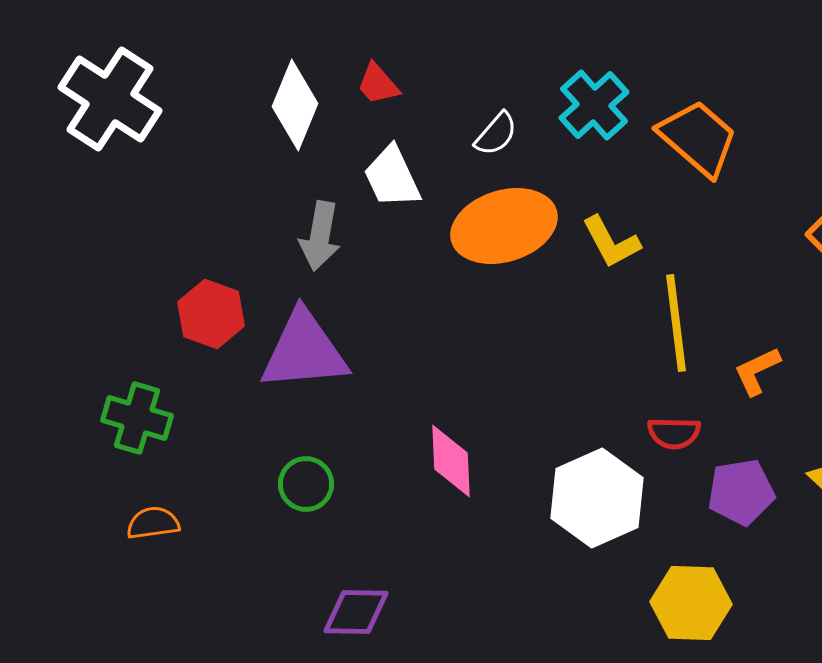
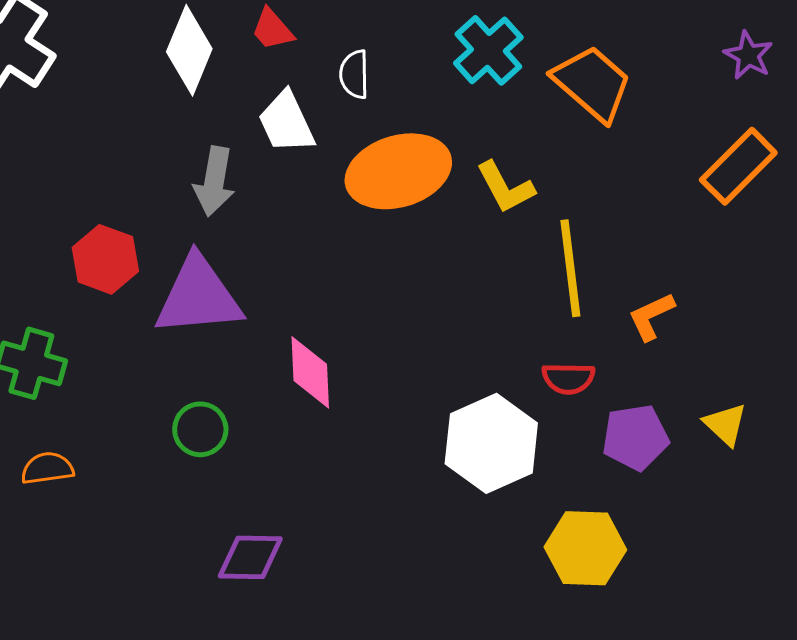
white semicircle: (496, 134) -> (354, 74), moved, turned 138
pink diamond: (451, 461) -> (310, 372), moved

